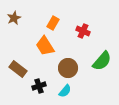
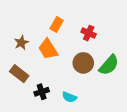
brown star: (14, 18) -> (21, 43), moved
brown circle: (68, 68) -> (83, 63), moved
cyan semicircle: (65, 91) -> (69, 97), turned 72

